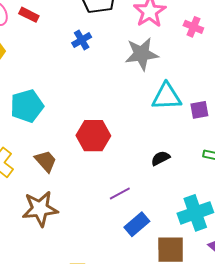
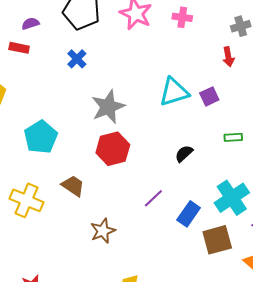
gray star: (142, 54) -> (108, 107), moved
brown star: (40, 209) -> (103, 231), moved, size x0.7
blue rectangle: (137, 224) -> (189, 214), moved

